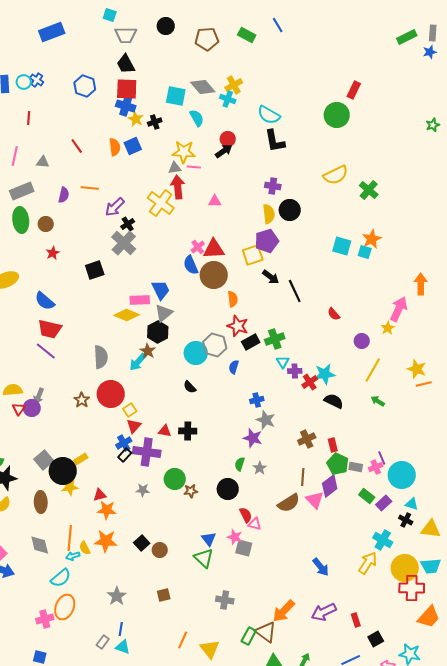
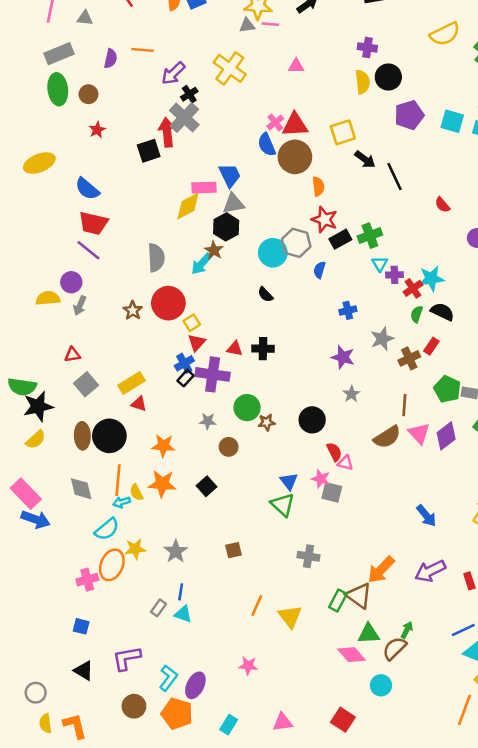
red arrow: (178, 187) -> (167, 132), moved
purple pentagon: (267, 241) -> (409, 115), moved
gray triangle: (164, 313) -> (233, 204), turned 30
yellow diamond: (127, 315) -> (188, 206), turned -50
purple circle: (32, 408) -> (71, 282), moved
red triangle: (19, 409) -> (73, 355), moved, turned 48
gray star: (266, 420) -> (382, 339), moved, turned 30
red rectangle: (333, 445) -> (431, 346), moved, turned 48
yellow rectangle: (81, 459) -> (131, 383), size x1.5
green semicircle: (240, 464) -> (417, 314), moved
black circle: (63, 471) -> (109, 436), moved
purple diamond: (330, 486) -> (446, 436), moved
yellow star: (70, 487) -> (135, 549), moved
red triangle: (100, 495) -> (139, 404), moved, turned 32
brown circle: (160, 550) -> (229, 447), moved

